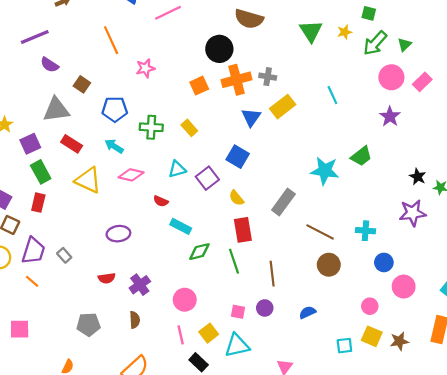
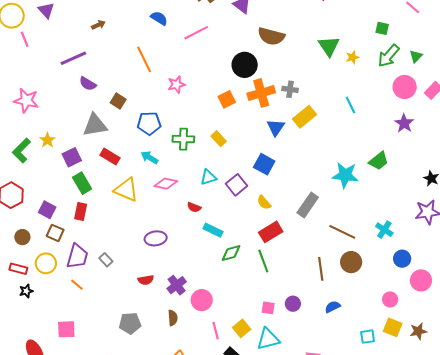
yellow star: (345, 32) -> (352, 57), moved
red rectangle: (243, 230) -> (271, 232), turned 70
cyan cross: (366, 231) -> (384, 230), turned 30
brown line: (272, 274) -> (321, 269), moved
pink circle: (185, 300) -> (202, 300), moved

